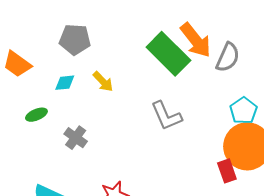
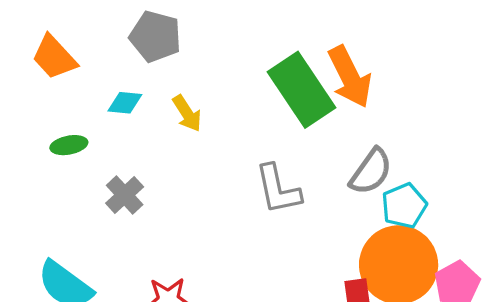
gray semicircle: (228, 57) -> (371, 172), moved

